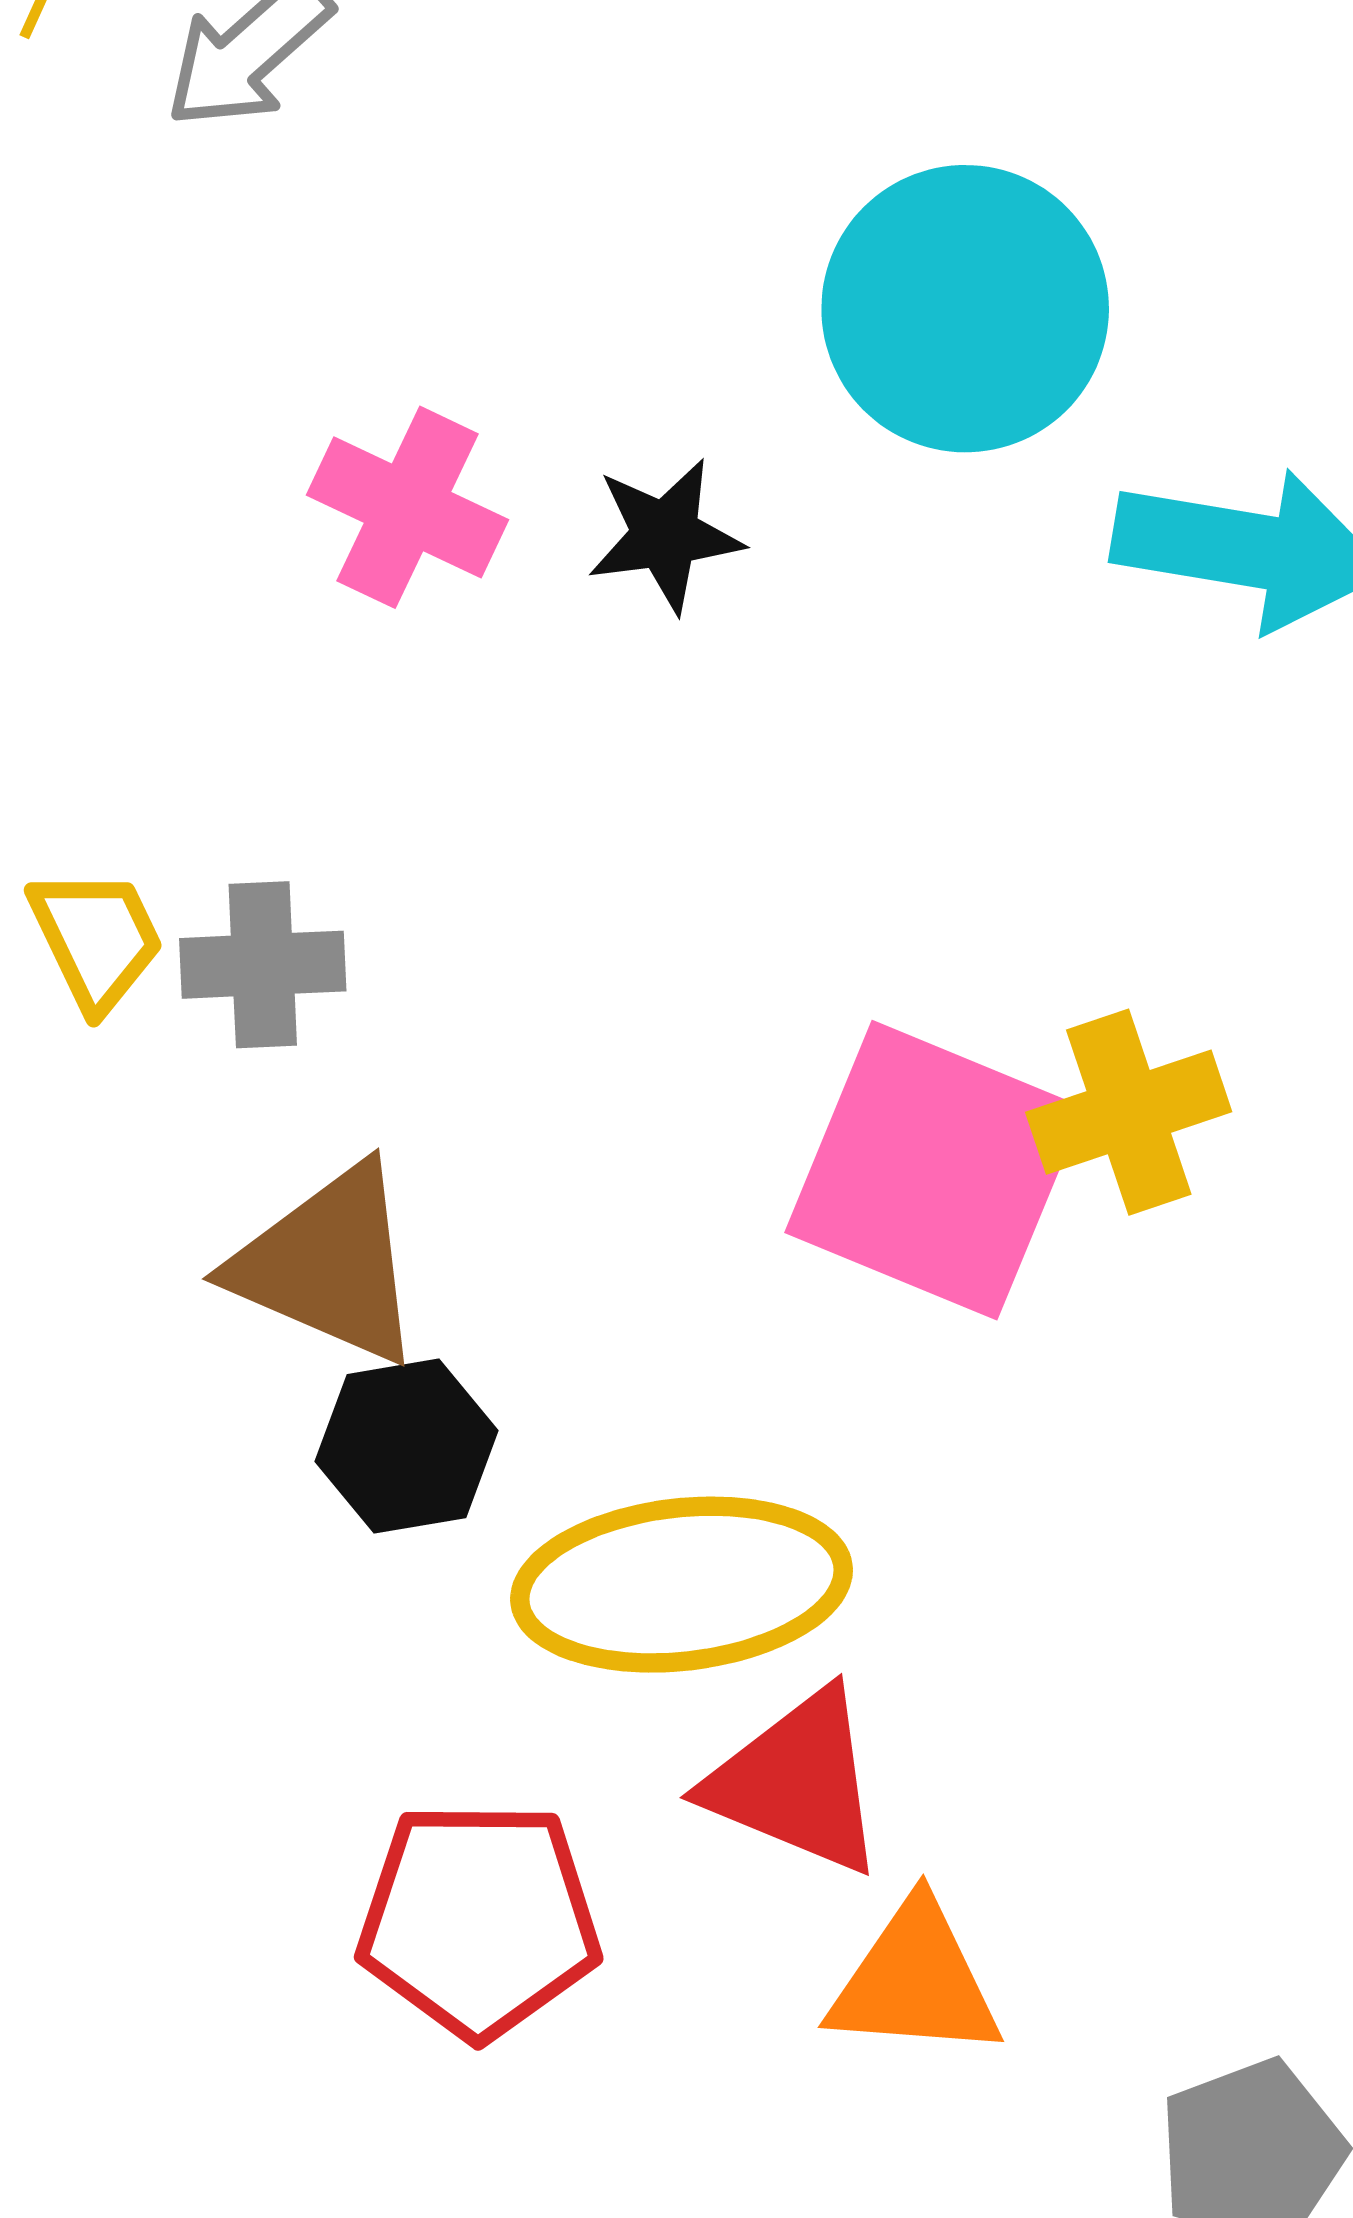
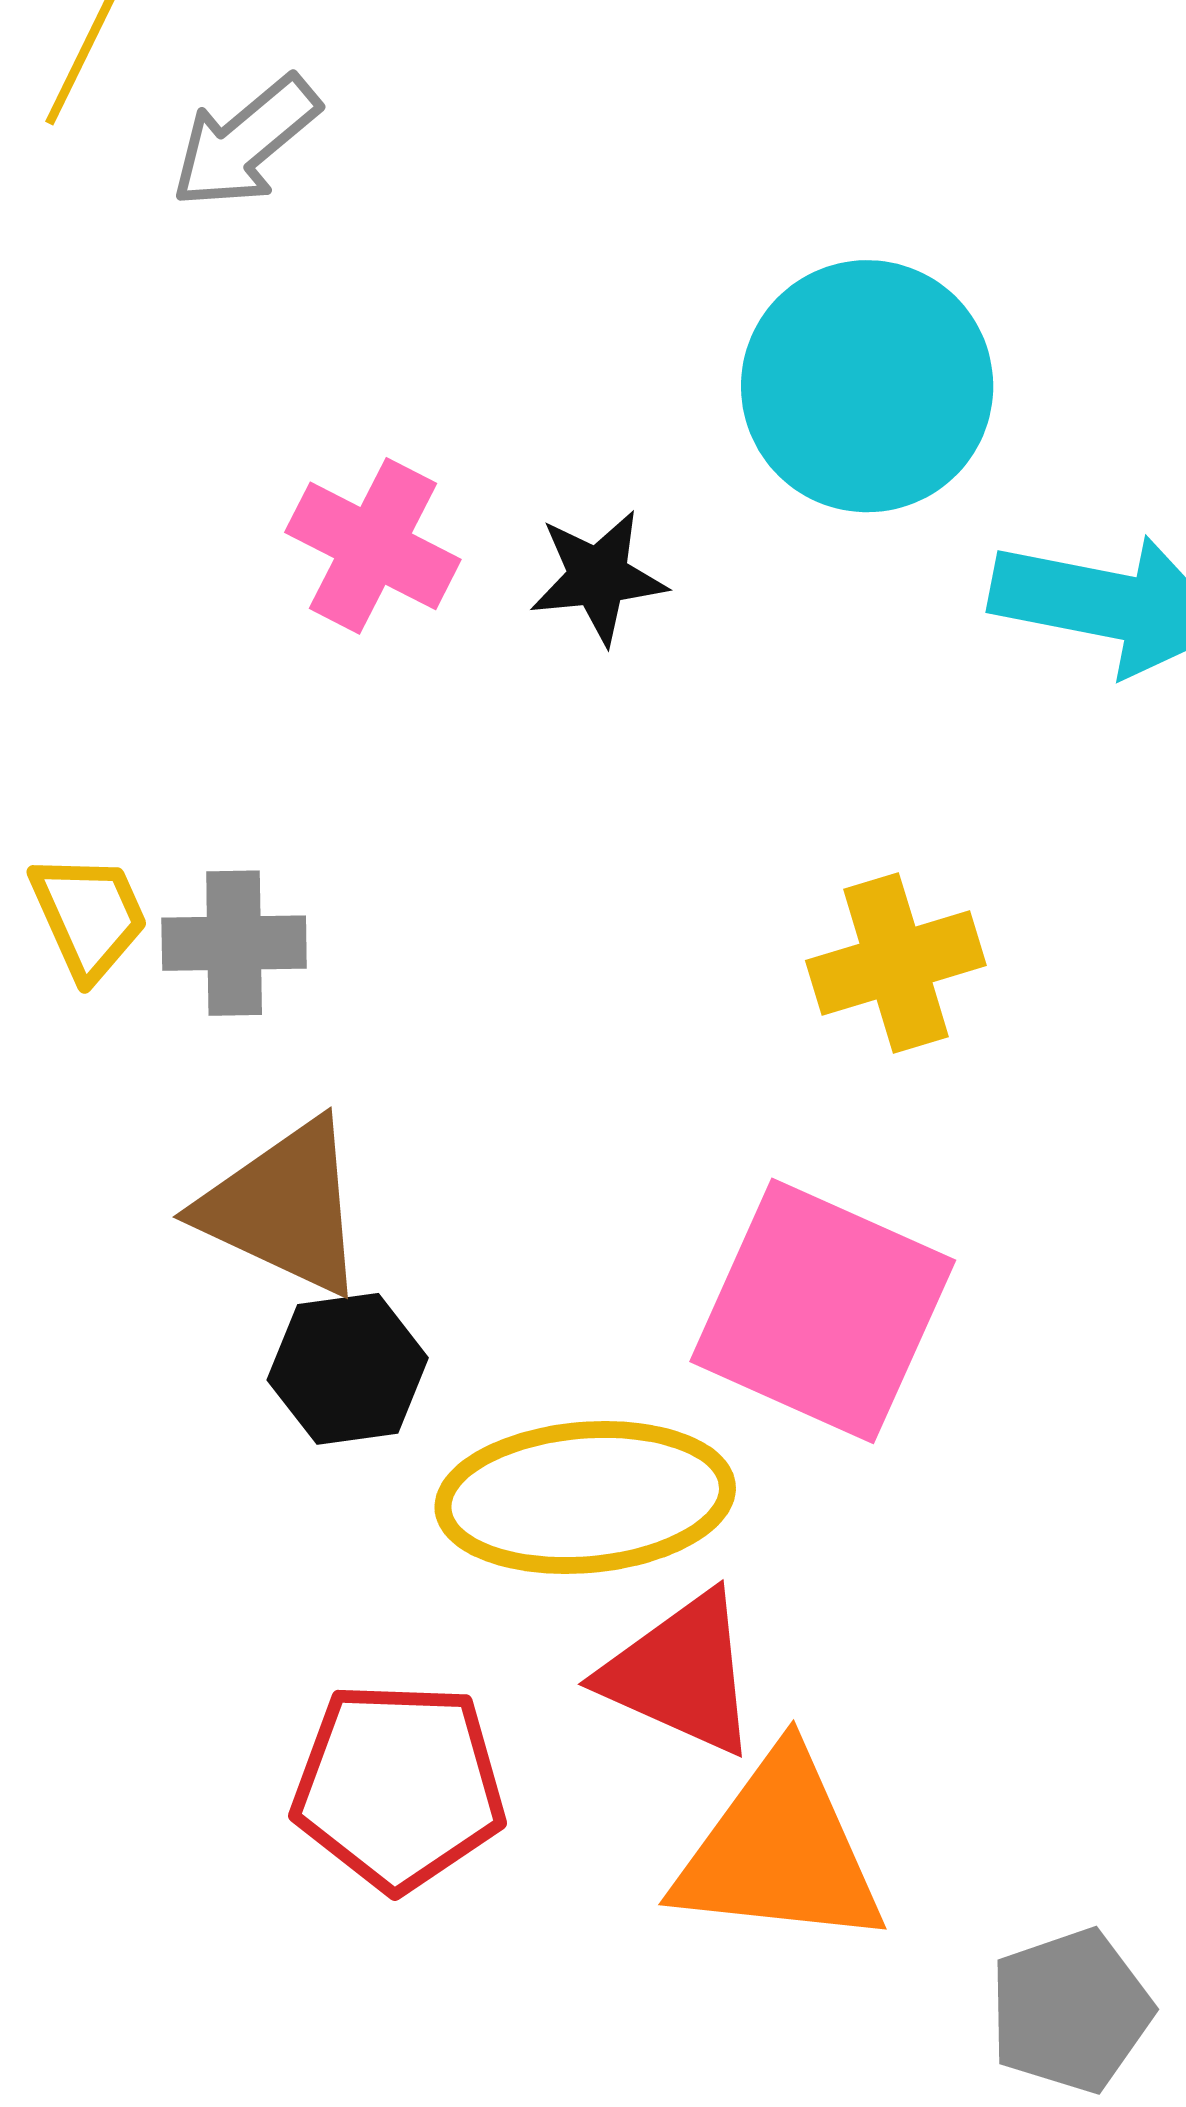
yellow cross: (1129, 1112) -> (896, 963), moved
pink square: (935, 1170) -> (823, 1311), moved
orange triangle: (915, 1981) -> (780, 1851), size x1.4

